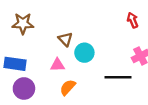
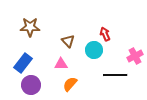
red arrow: (133, 20) -> (105, 34), moved
cyan circle: (84, 53) -> (94, 50), moved
blue rectangle: (15, 64) -> (23, 63), turned -60

